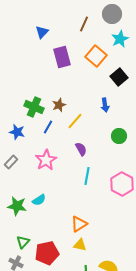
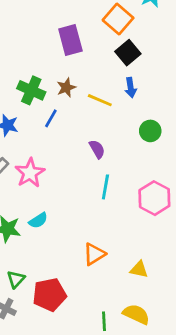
purple rectangle: (62, 57) -> (70, 40), moved
black square: (119, 77) -> (128, 53), moved
yellow line: (75, 121) -> (100, 100), moved, turned 72
pink star: (46, 160) -> (30, 173), moved
yellow triangle: (80, 245) -> (139, 269), moved

